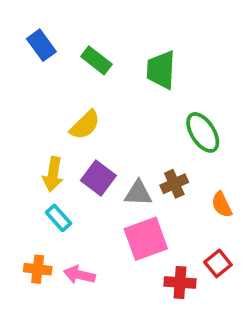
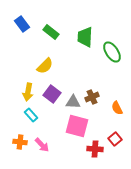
green ellipse: (203, 132) -> (112, 52), moved
pink square: (146, 239) -> (77, 126), turned 35
pink arrow: (79, 275) -> (42, 145), turned -147

